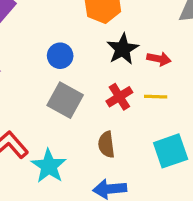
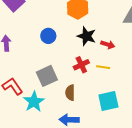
black star: (123, 49) -> (87, 36), turned -30
gray square: (65, 100) -> (47, 76), moved, turned 30

